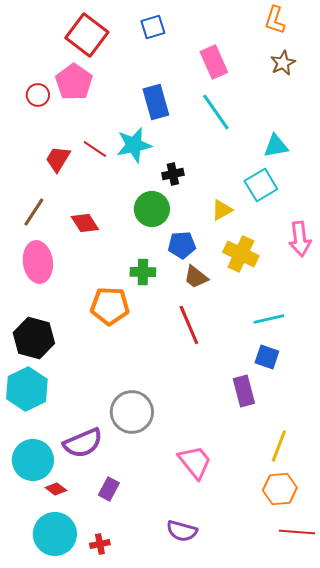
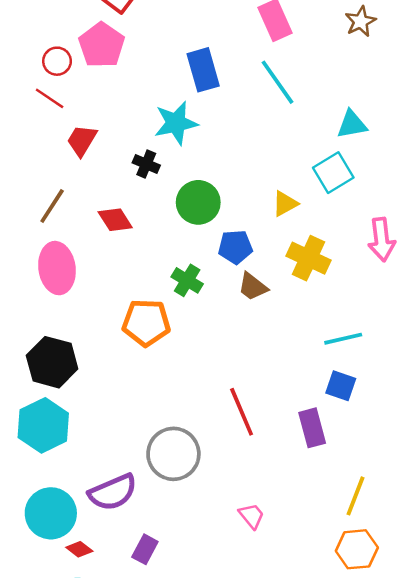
red line: (95, 149) -> (50, 98), moved
black cross: (173, 174) -> (146, 164), moved, turned 35
green cross: (143, 272) -> (187, 280), turned 30
red line: (189, 325) -> (242, 412), moved
pink trapezoid: (195, 462) -> (251, 516), size x0.6

